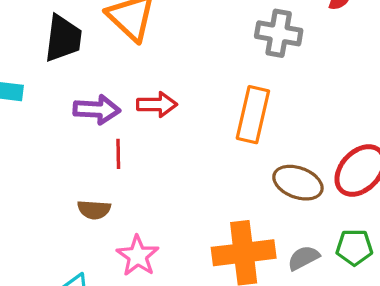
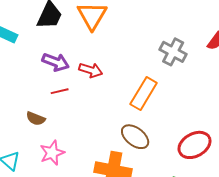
red line: (118, 154) -> (60, 91), turned 60
brown ellipse: (298, 183) -> (135, 137), moved

